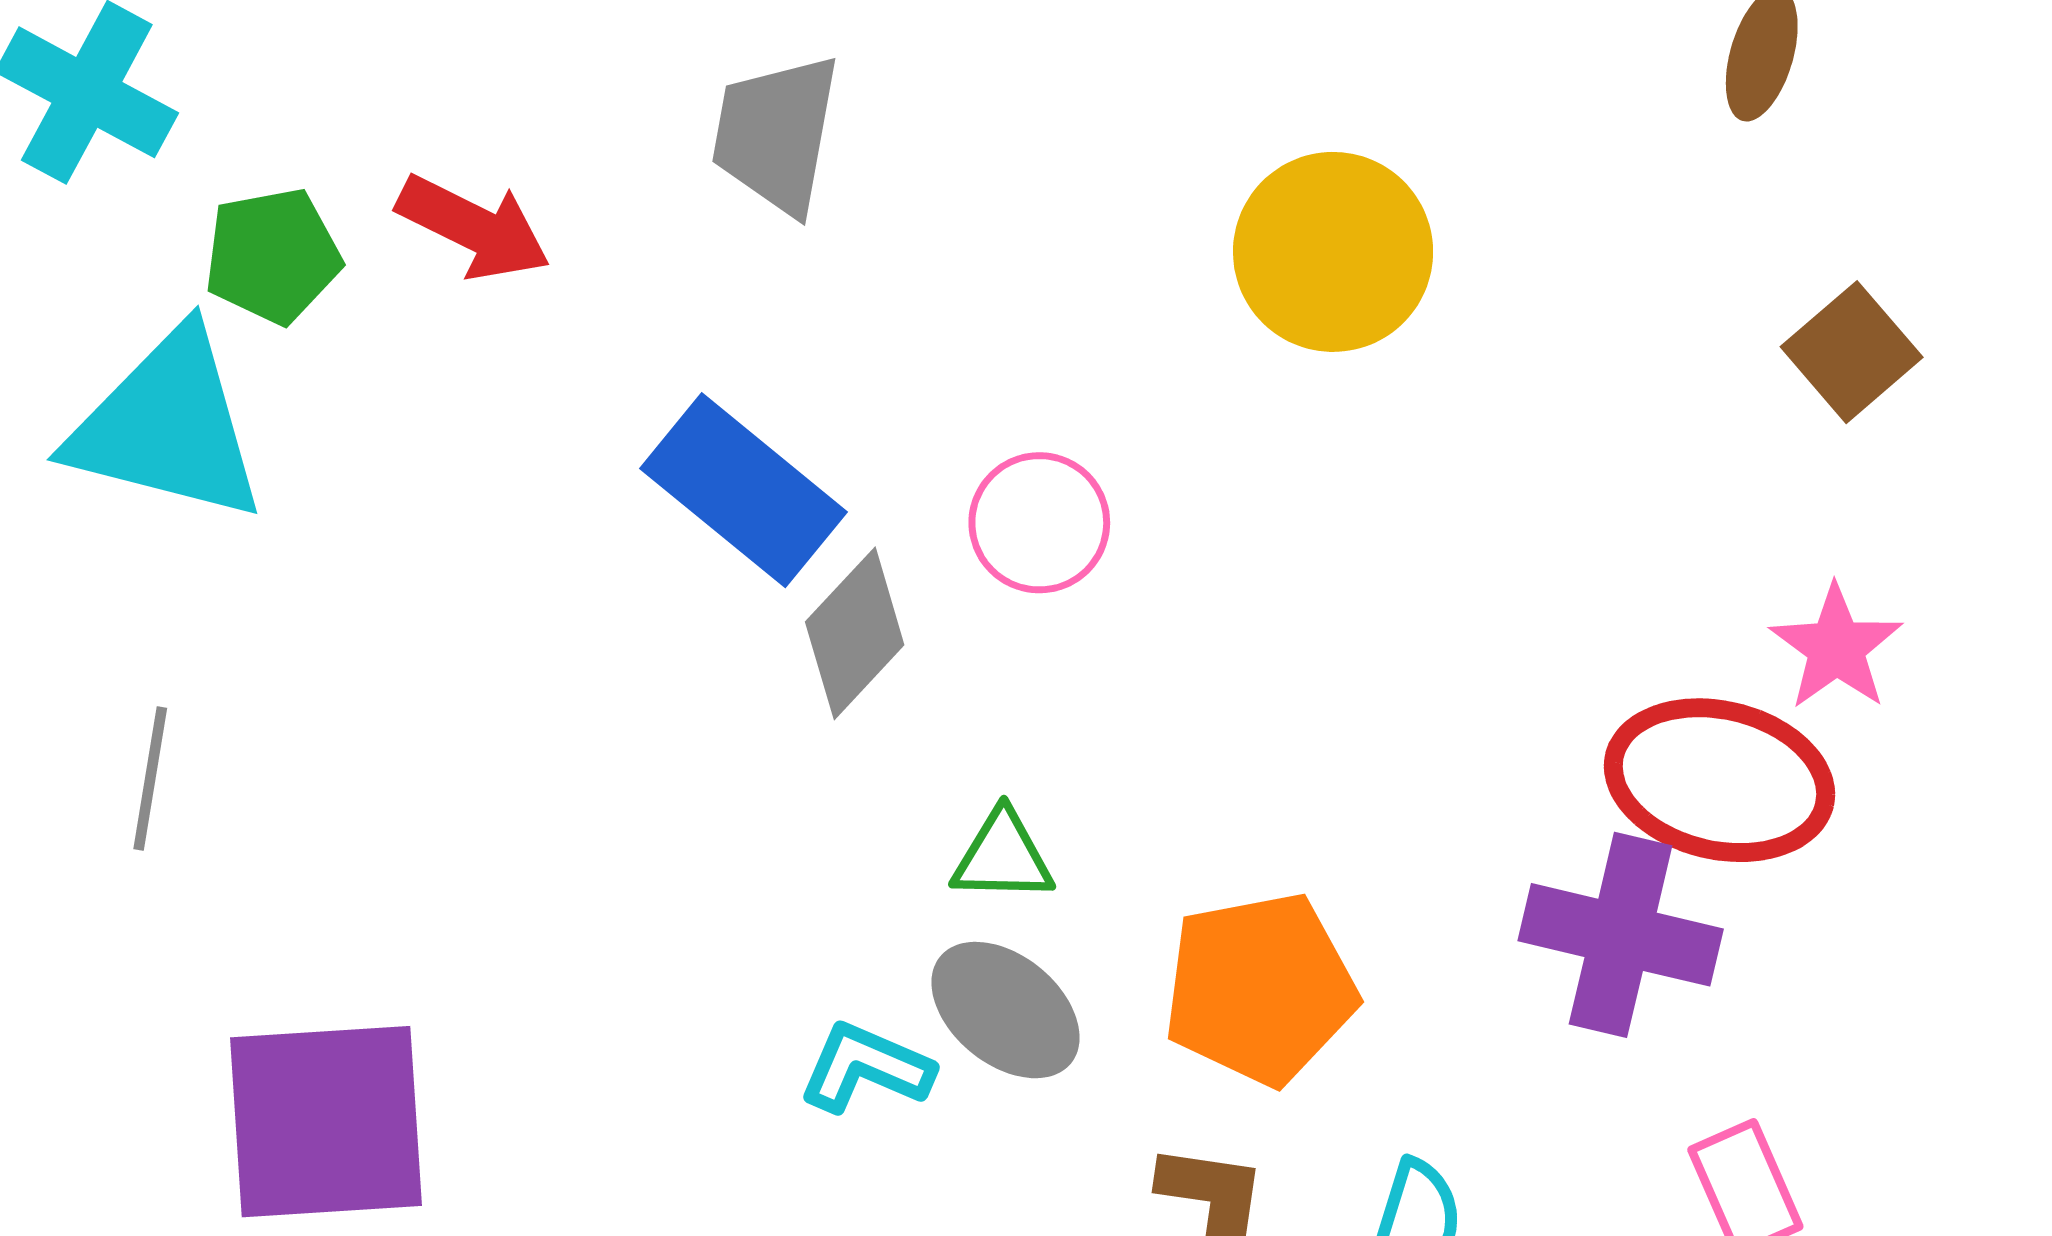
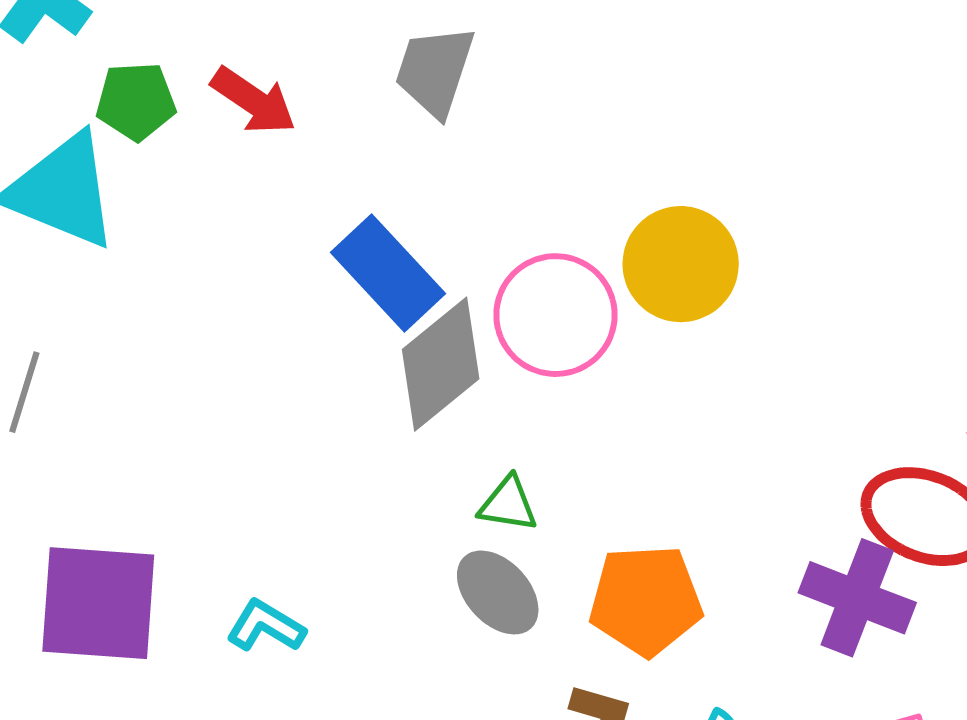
yellow circle: (1333, 252) -> (681, 264), moved
pink circle: (1039, 523) -> (556, 315), size x1.5
gray diamond: (855, 633) -> (441, 364), size x1.4
cyan L-shape: (866, 1068) -> (266, 626), moved

